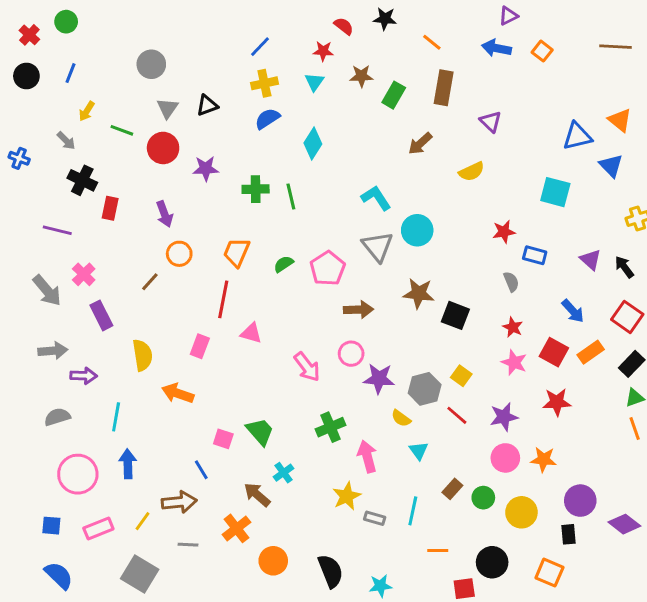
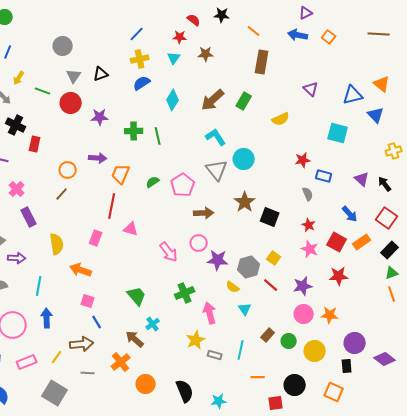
green rectangle: (394, 95) -> (244, 101), moved
purple triangle: (491, 122) -> (311, 89), moved
brown arrow: (420, 144) -> (213, 100), moved, size x1.4
purple arrow: (165, 214) -> (98, 158), moved, turned -66
orange circle: (179, 254) -> (68, 170), moved
brown star: (419, 293) -> (245, 202), turned 30
pink square: (223, 439) -> (88, 301), moved

